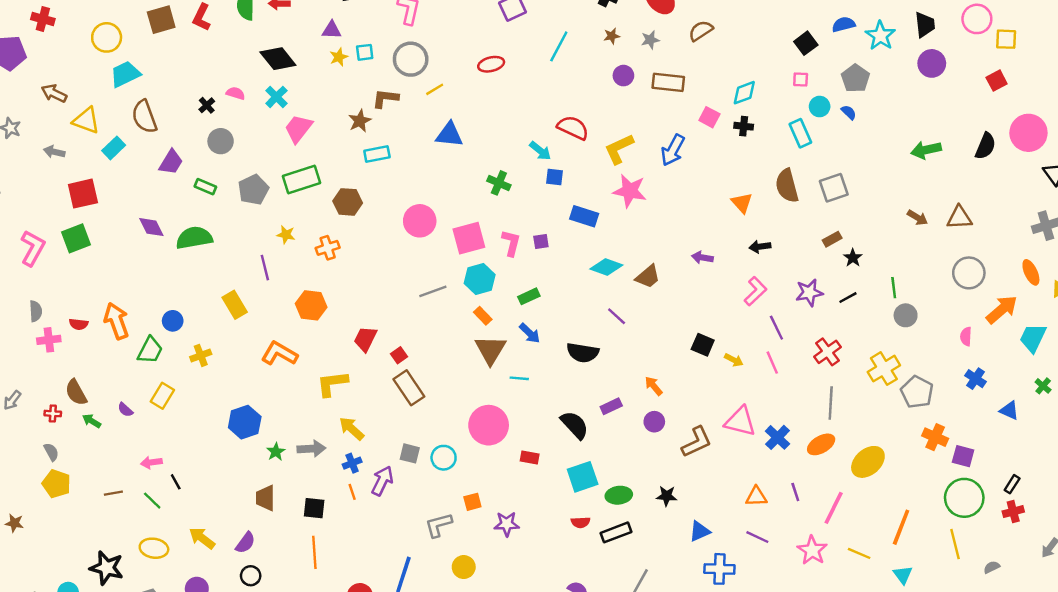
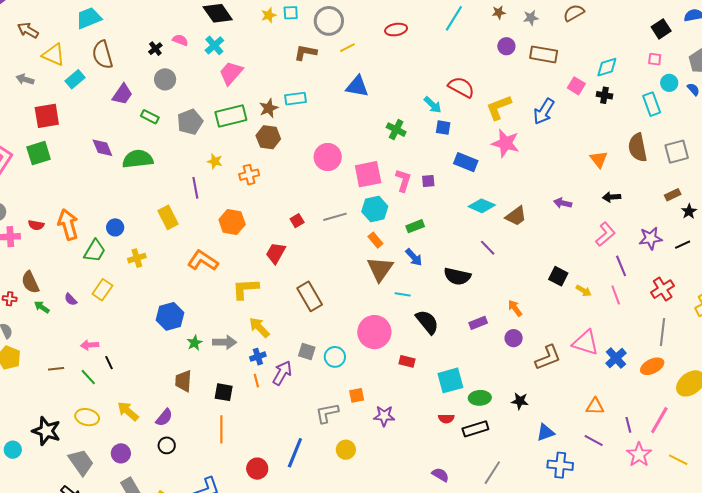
brown star: (360, 121) -> (269, 108), moved
red square: (399, 355) -> (297, 221), moved
black semicircle: (575, 425) -> (427, 322), moved
purple line: (795, 492) -> (628, 425), moved

